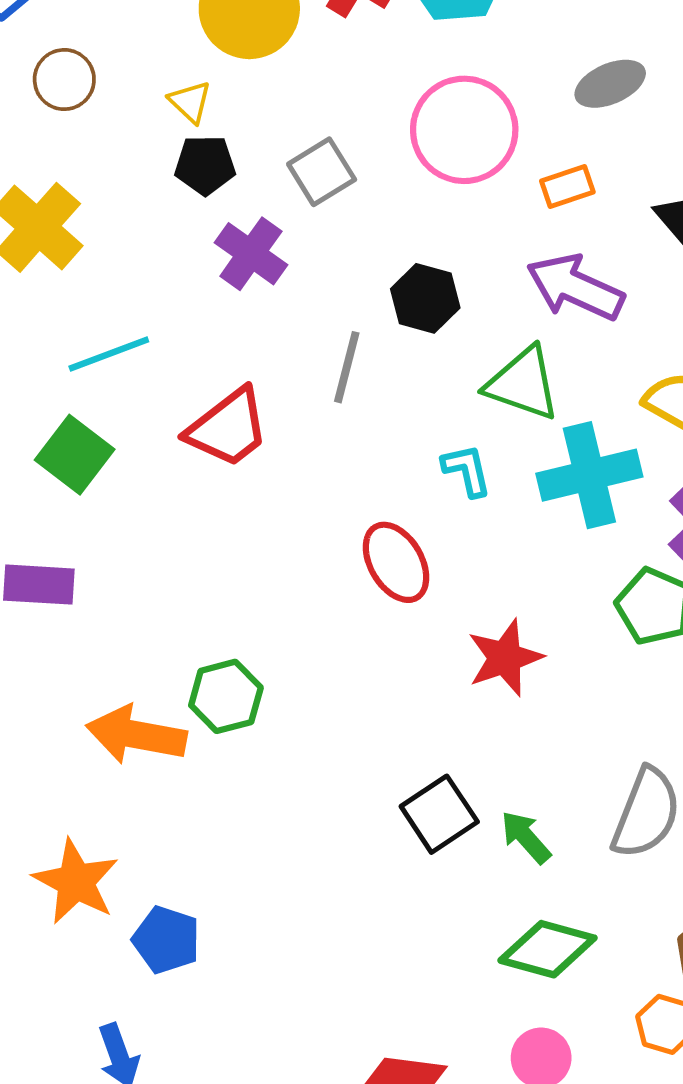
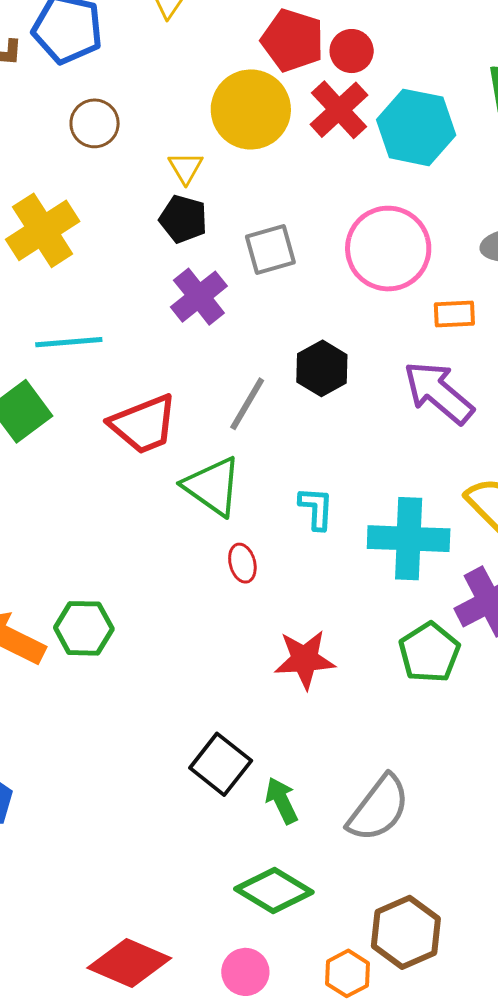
green triangle: (523, 384) -> (212, 486), moved
red ellipse: (396, 562) -> (242, 563), size x0.6
black square: (439, 814) -> (221, 764), turned -34

